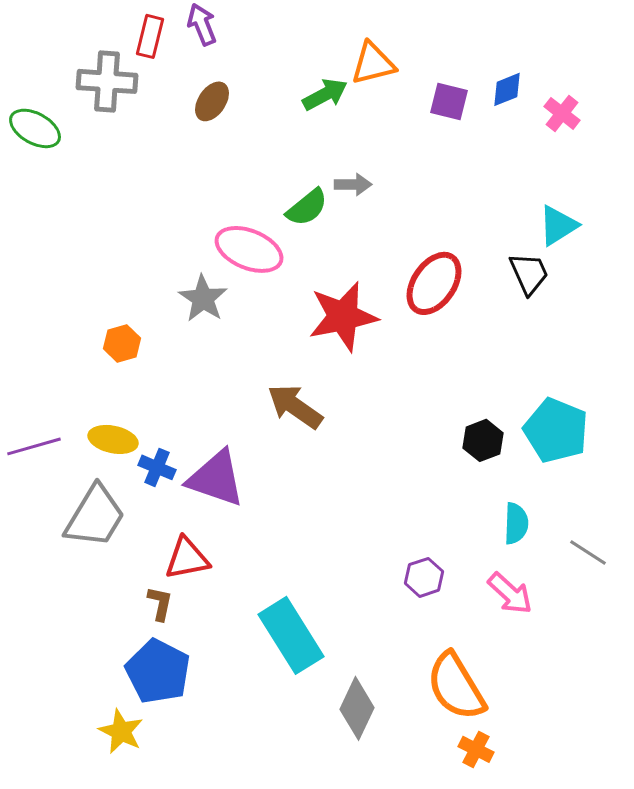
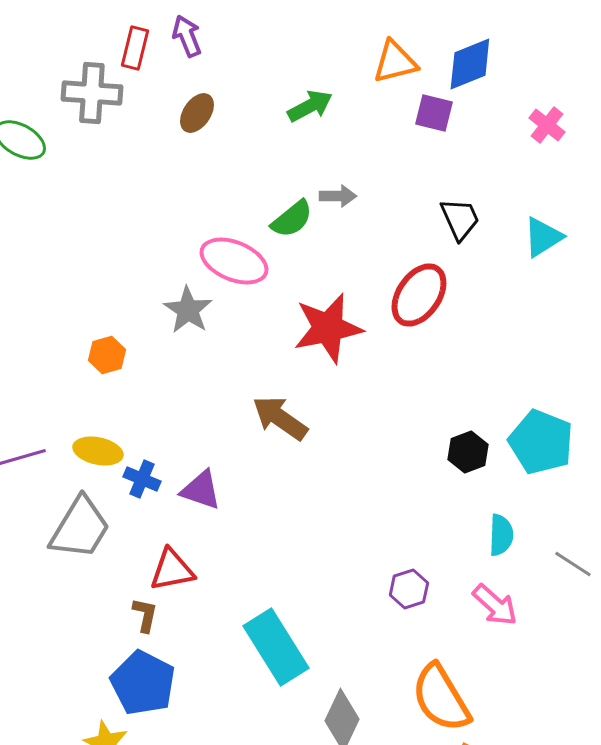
orange triangle: (373, 63) -> (395, 62), moved
blue diamond: (507, 89) -> (470, 64), moved, size x1.5
black trapezoid: (529, 273) -> (460, 219), moved
purple triangle: (216, 478) -> (201, 490), size x0.7

